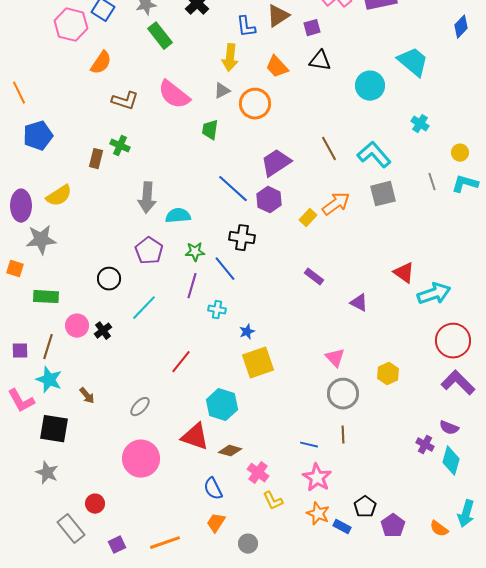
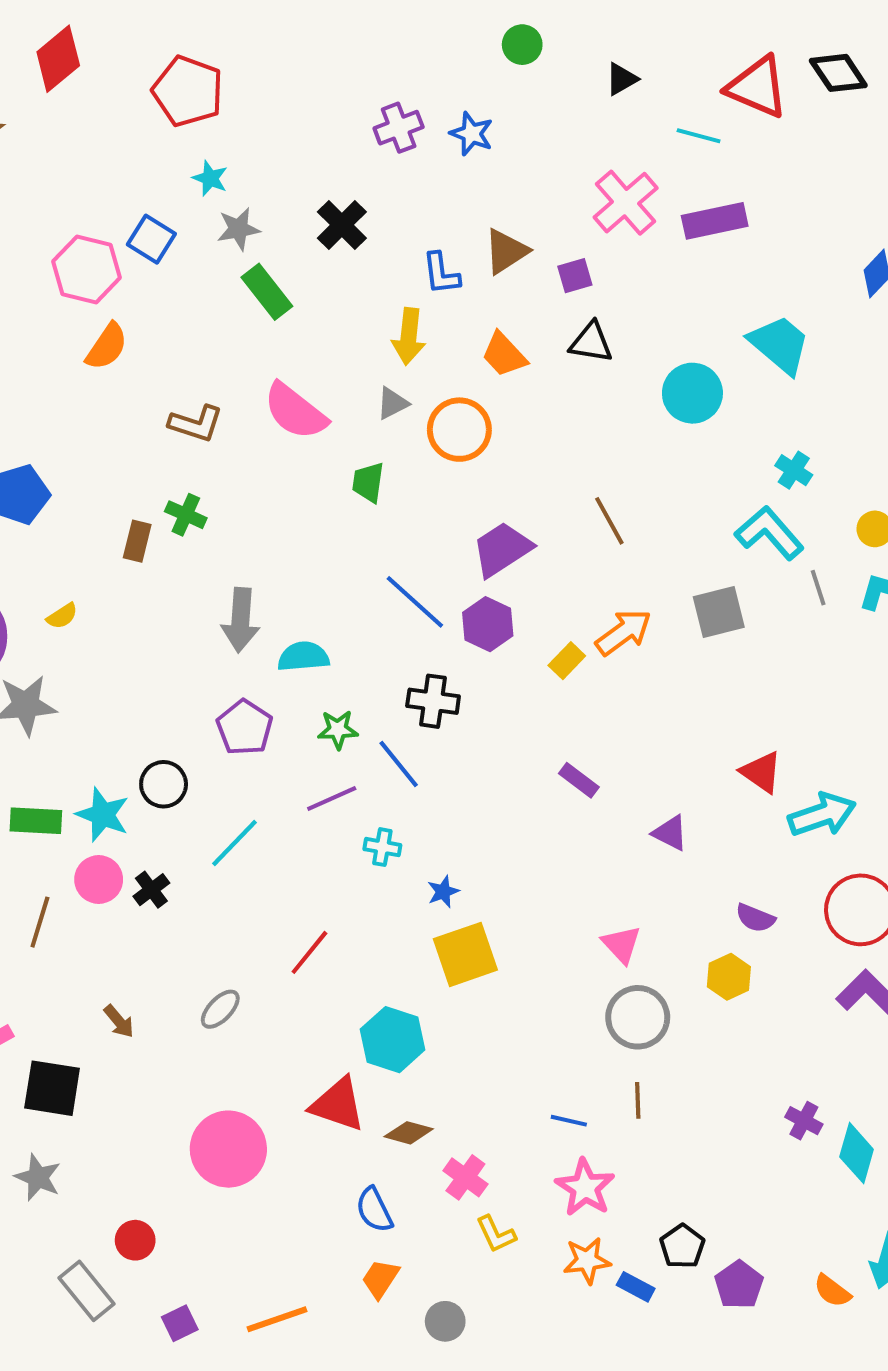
orange semicircle: (101, 63) -> (107, 347), moved
cyan L-shape: (374, 155) -> (769, 533), moved
yellow semicircle: (59, 196) -> (62, 616), size x0.6
purple line: (192, 286) -> (332, 798), turned 50
cyan star: (49, 380) -> (103, 815), moved
gray ellipse: (140, 407) -> (220, 1009), moved
purple semicircle: (449, 428) -> (755, 918), moved
orange star: (318, 514) -> (587, 1260), turned -30

